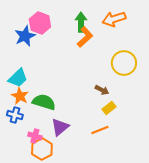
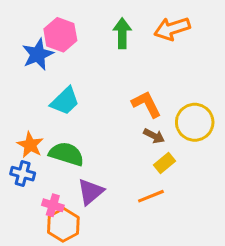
orange L-shape: (85, 37) -> (146, 104), moved, turned -75
yellow circle: (124, 63) -> (195, 122), moved
cyan trapezoid: (18, 78) -> (65, 101), moved

